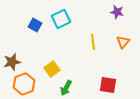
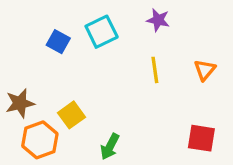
purple star: (117, 12) -> (158, 20), moved
yellow square: (52, 69) -> (72, 115), moved
red square: (108, 85) -> (201, 138), moved

